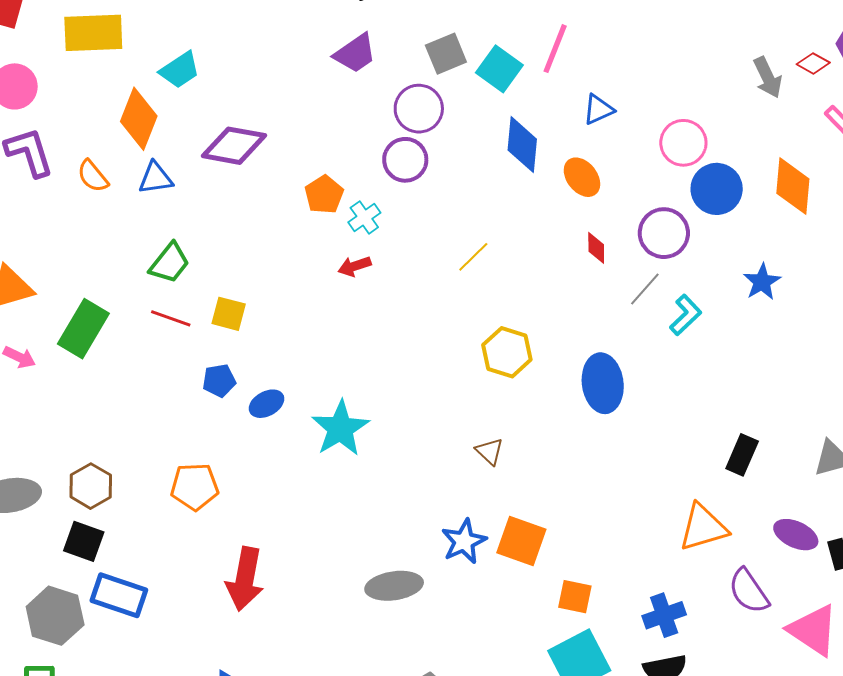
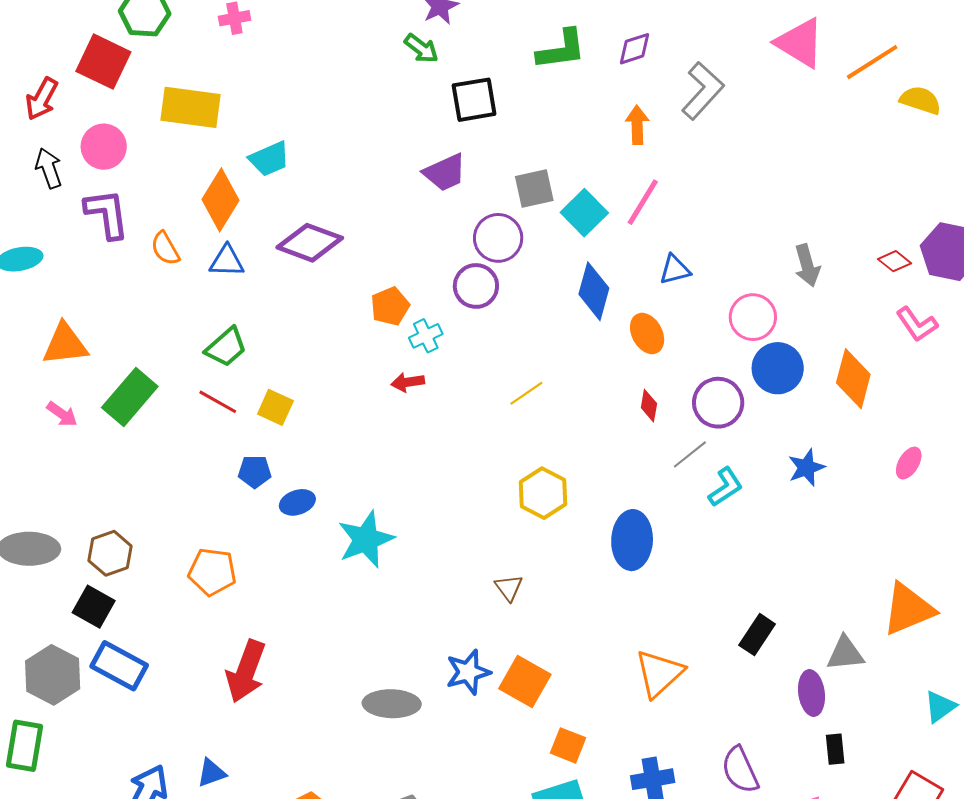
gray arrow: (768, 77) -> (807, 265), moved
orange triangle: (703, 527) -> (659, 673), moved, turned -36
purple ellipse: (796, 535) -> (812, 693), moved, turned 48

